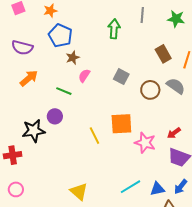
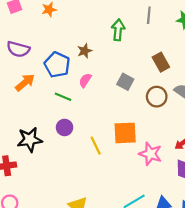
blue pentagon: (60, 36) -> (57, 65), moved
brown rectangle: (163, 54) -> (161, 62), moved
brown star: (73, 58) -> (85, 51), moved
purple circle: (55, 116) -> (65, 127), moved

